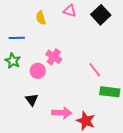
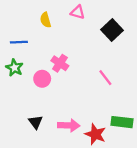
black square: (101, 15) -> (112, 30), moved
green rectangle: (110, 92) -> (122, 122), moved
black triangle: (32, 100) -> (35, 122), moved

